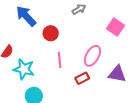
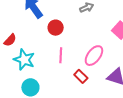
red rectangle: (82, 78) -> (81, 76), turned 64

